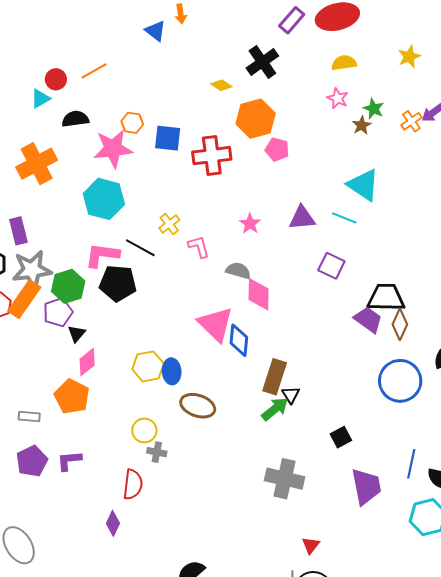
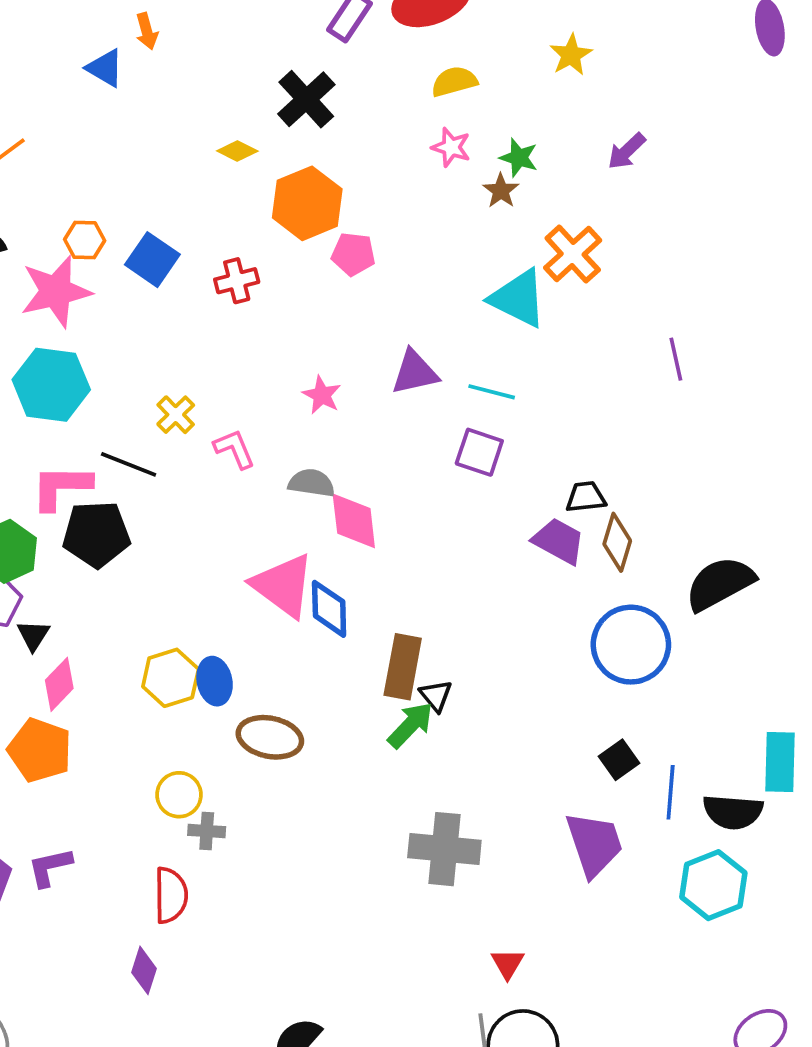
orange cross: (411, 121) -> (573, 254), moved, size x1.5
blue square: (168, 138) -> (152, 260), turned 36
red cross: (212, 156) -> (237, 281), size x0.6
cyan line: (344, 218) -> (492, 392), moved
black trapezoid: (386, 298) -> (586, 497), size x0.6
black square: (341, 437) -> (619, 760), moved

